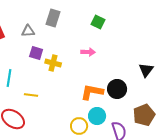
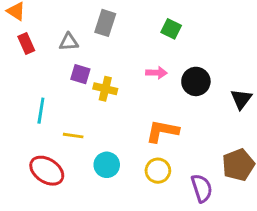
black circle: (117, 89) -> (196, 81), moved
cyan circle: (97, 116) -> (107, 165), moved
yellow circle: (79, 126) -> (158, 171), moved

